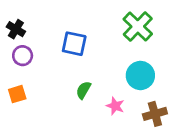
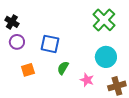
blue square: (74, 44) -> (50, 44), moved
orange square: (17, 94) -> (28, 70), moved

